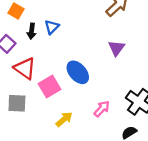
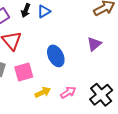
pink square: (49, 86) -> (24, 72), moved
yellow arrow: (64, 119) -> (43, 92), moved

